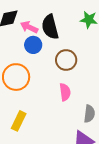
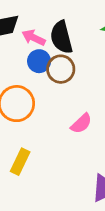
brown circle: (66, 60) -> (61, 69), moved
pink semicircle: (65, 92) -> (81, 123), turned 54

